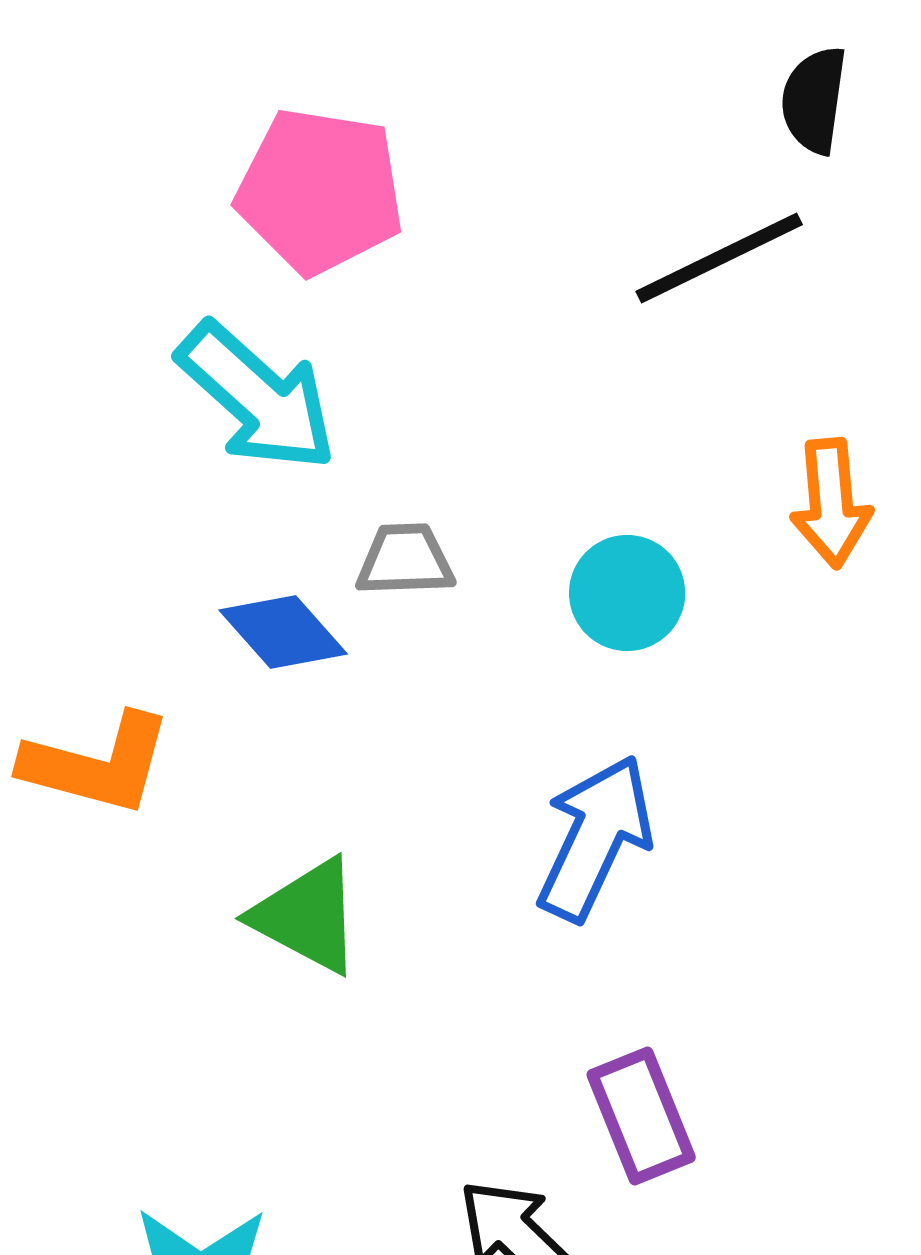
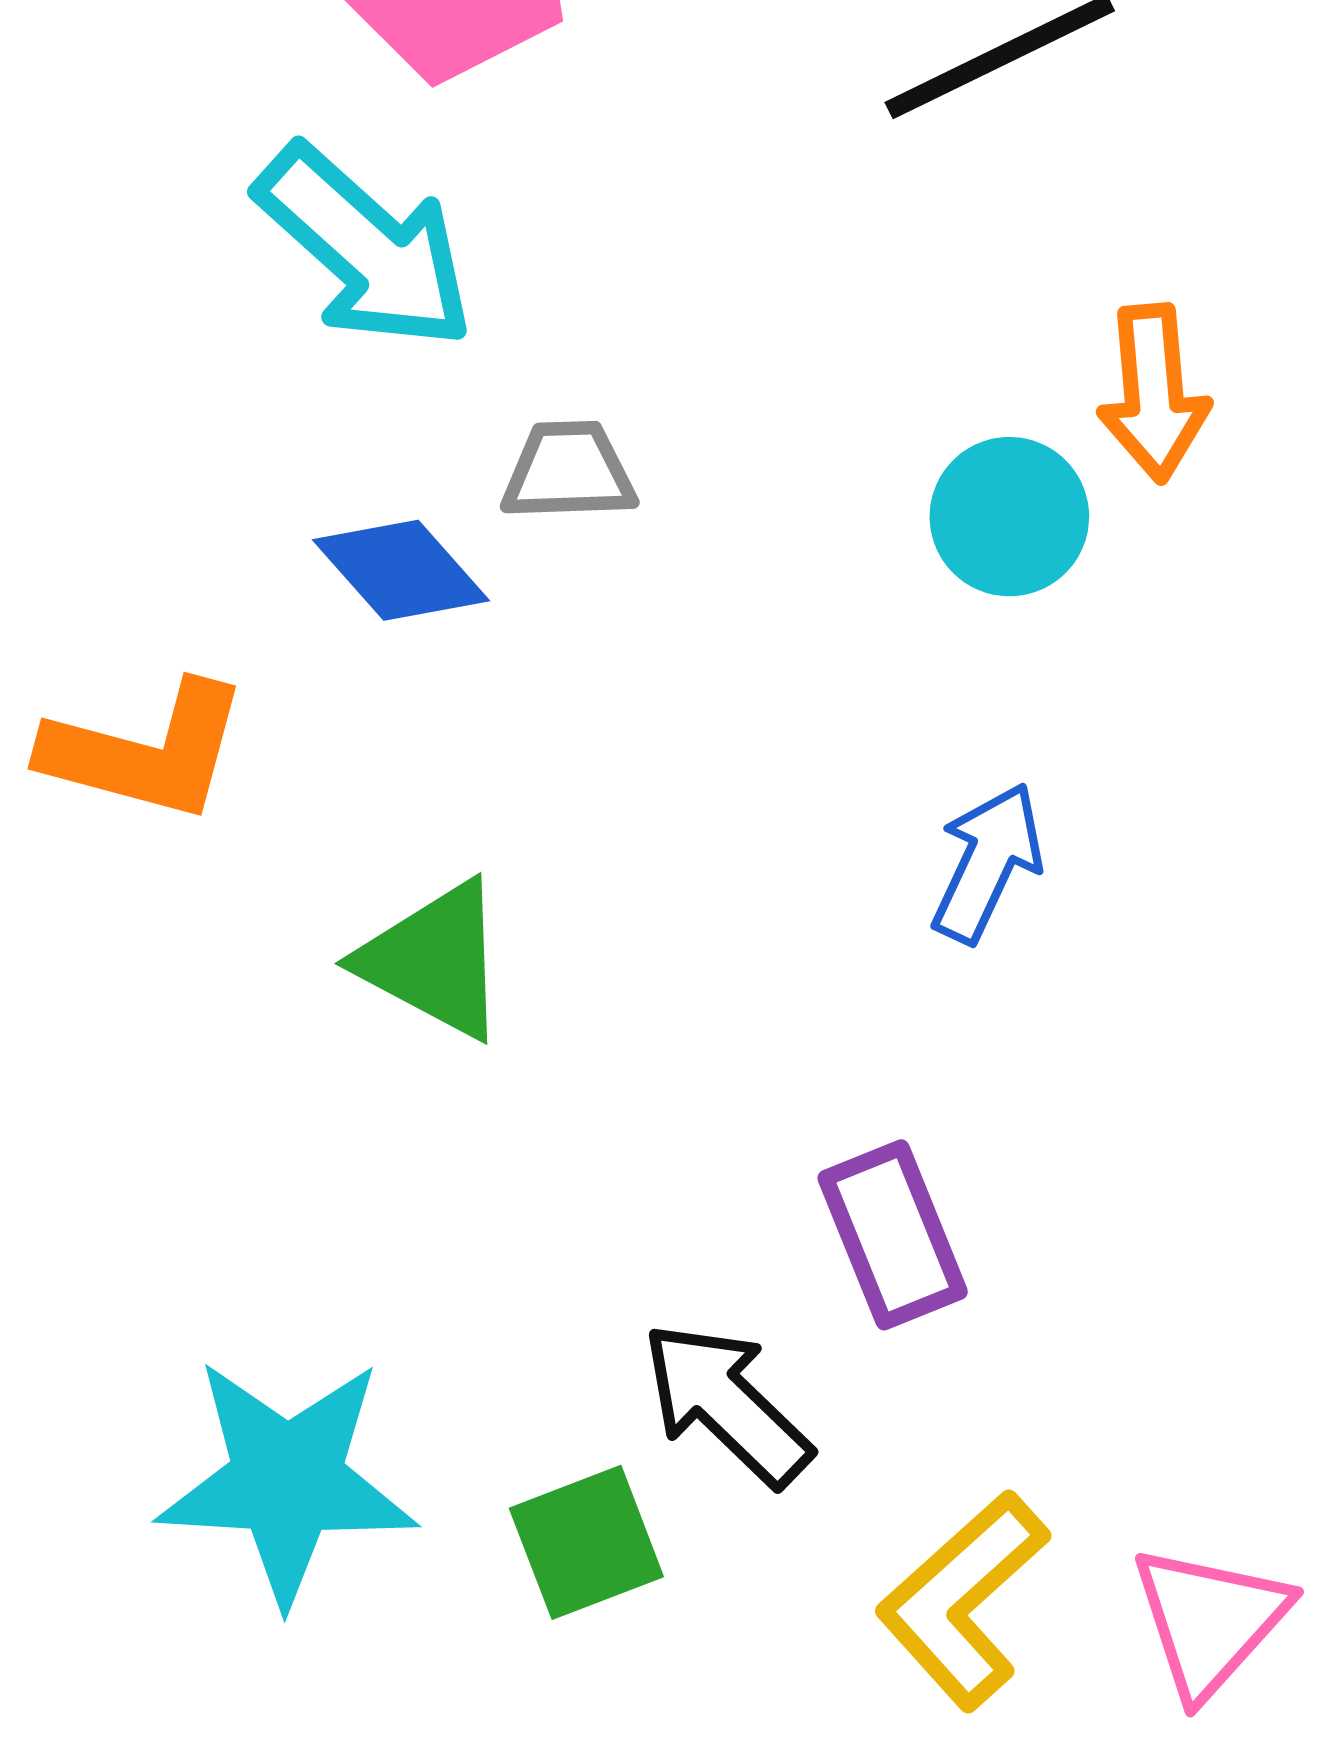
cyan circle: (627, 593) -> (1009, 517), moved
blue arrow: (595, 838) -> (987, 863), moved, size x0.7

